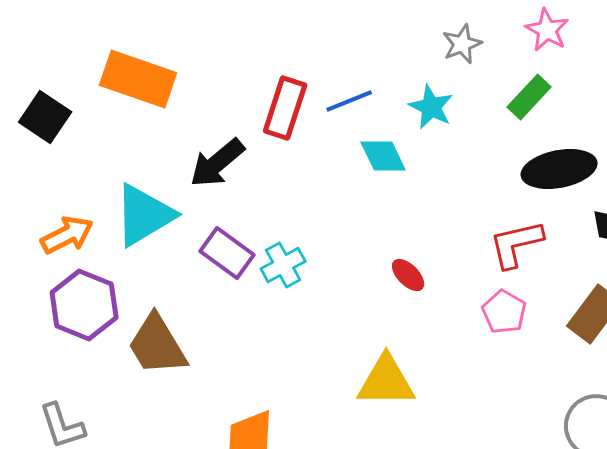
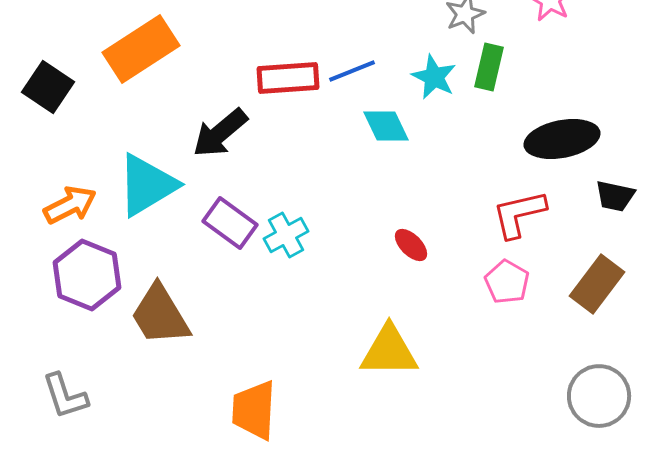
orange rectangle: (138, 79) -> (141, 49), turned -52
green rectangle: (529, 97) -> (489, 67), moved, turned -30
red rectangle: (285, 108) -> (288, 78), turned 68

